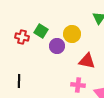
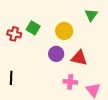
purple circle: (57, 46) -> (56, 54), moved

